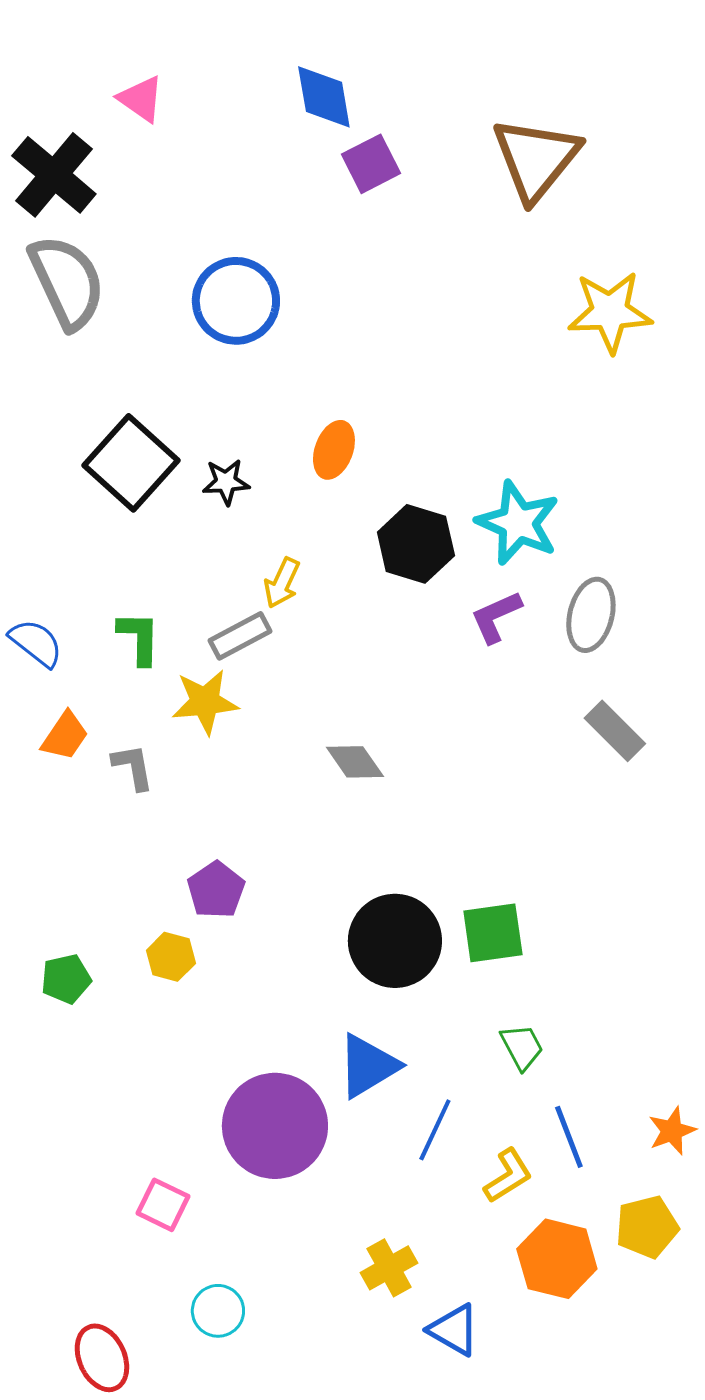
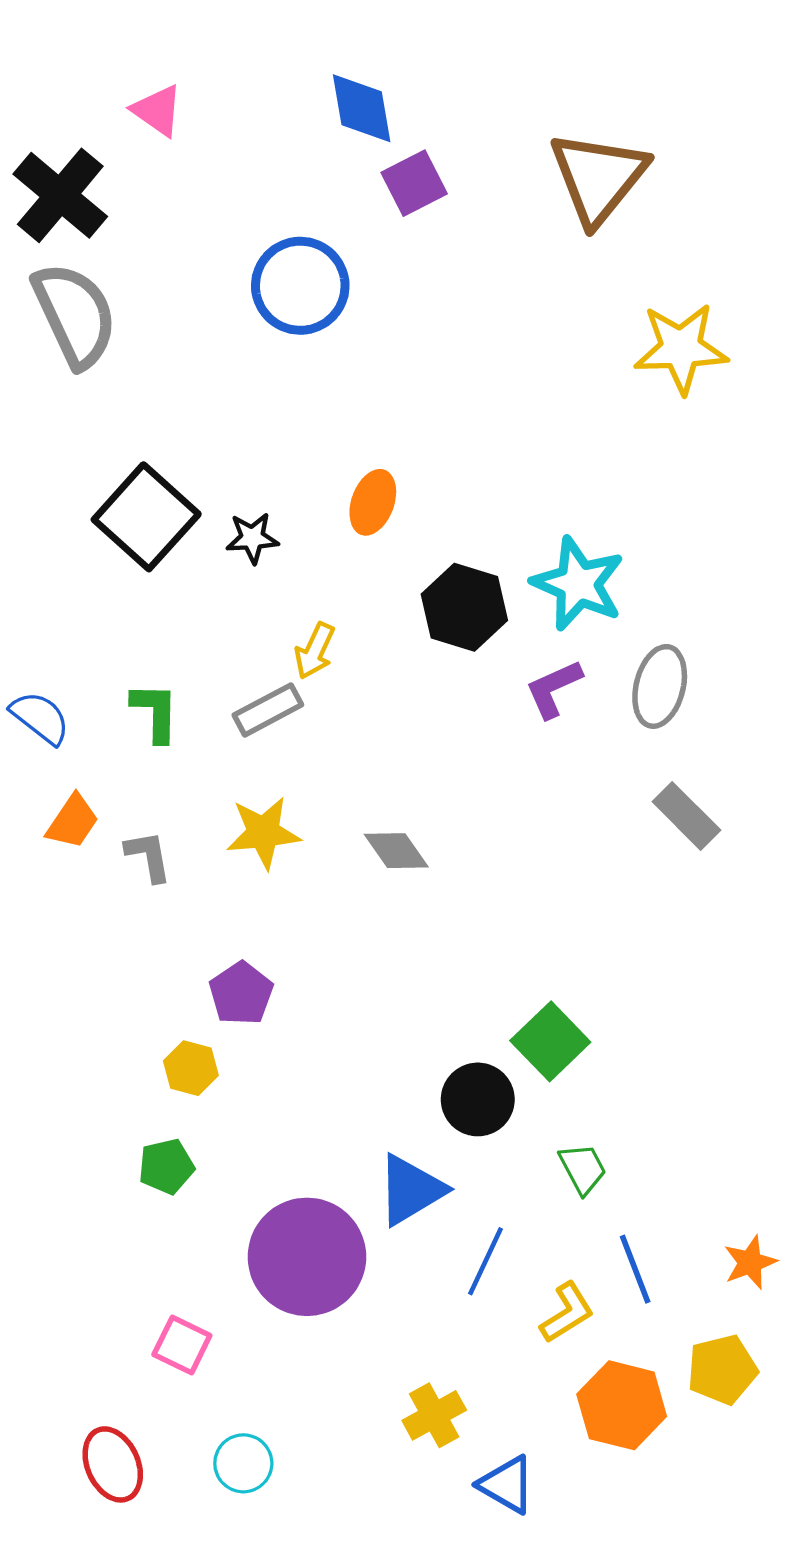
blue circle: (236, 301) -> (300, 286), moved
yellow star: (205, 702) -> (263, 833), moved
green square: (493, 933) -> (550, 1041), turned -36
black circle: (395, 941) -> (478, 1099), moved, size x0.7
green pentagon: (66, 979) -> (166, 1166), moved
red ellipse: (102, 1358) -> (113, 1464), moved

